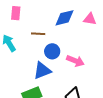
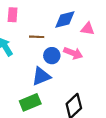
pink triangle: (90, 19) -> (88, 29), moved
pink arrow: (75, 61) -> (73, 53), moved

